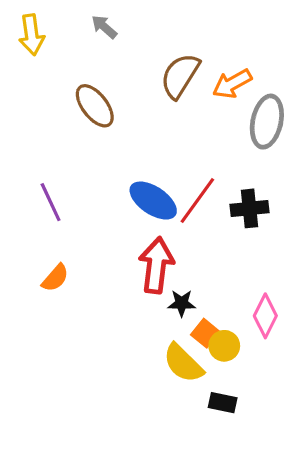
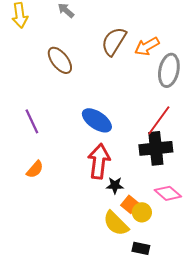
red line: (197, 201) -> (159, 120), moved
black cross: (249, 208) -> (156, 148), moved, size x1.4
pink diamond: (265, 316) -> (168, 193), turned -76

